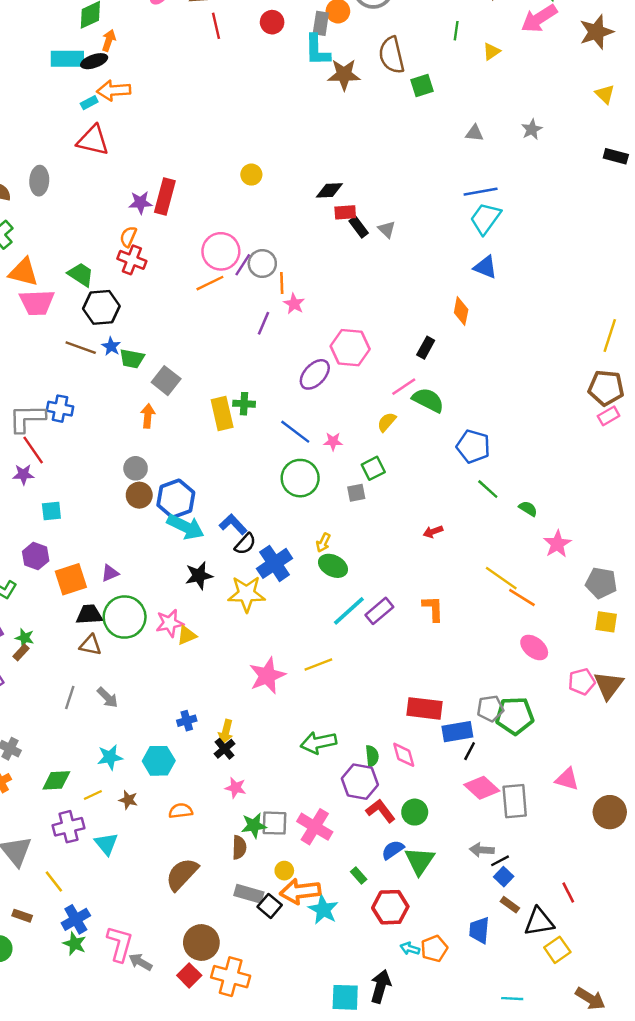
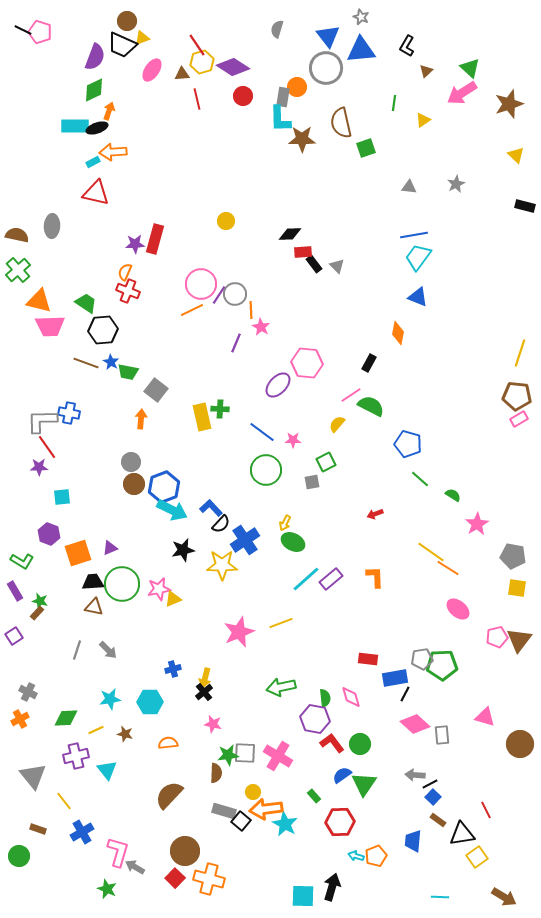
red rectangle: (424, 708) -> (368, 659), size x0.7
gray rectangle: (515, 801) -> (442, 735), size x0.7
green star: (75, 944) -> (107, 889), moved

